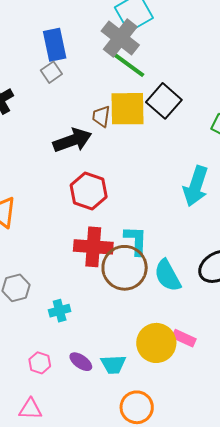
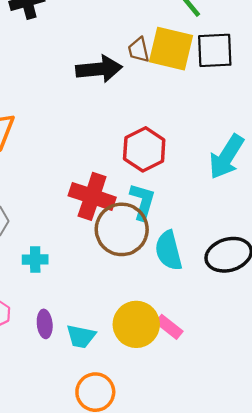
black square: (164, 101) -> (215, 50), turned 32
brown trapezoid: (101, 116) -> (139, 50), turned -35
red hexagon: (89, 191) -> (144, 149), moved
purple ellipse: (81, 362) -> (45, 324), turned 35

